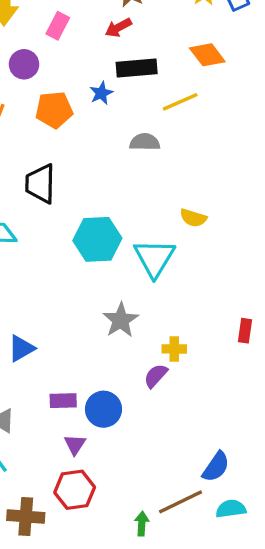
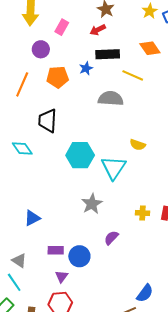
yellow line: (180, 102) -> (133, 75), turned 45
gray semicircle: (145, 142) -> (111, 98), size x1.4
yellow cross: (174, 349) -> (142, 213), moved

